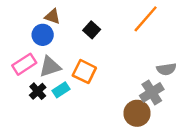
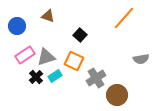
black square: (92, 30) -> (80, 35), moved
blue circle: (43, 35) -> (17, 26), moved
gray cross: (152, 92) -> (96, 78), moved

